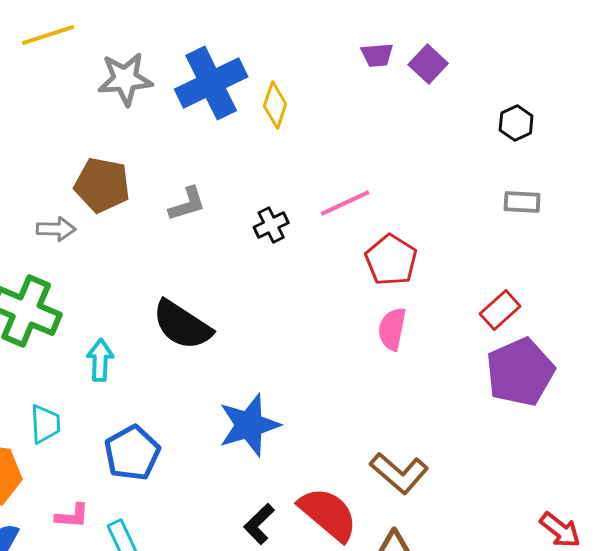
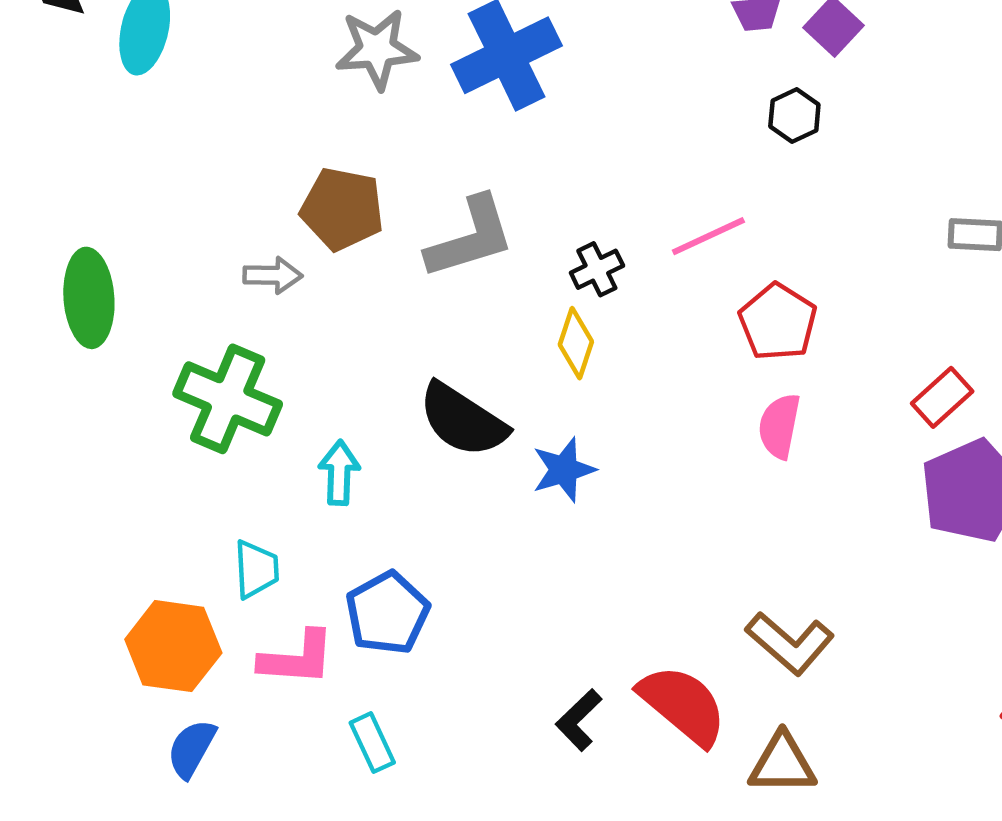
yellow diamond: (275, 105) -> (576, 343), moved
black hexagon: (516, 123) -> (794, 116), moved
gray L-shape: (187, 204) -> (470, 238), size x1.6
blue star: (249, 425) -> (564, 470), moved, size x0.7
pink L-shape: (72, 516) -> (297, 658), moved, size x1.5

